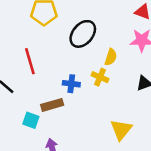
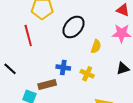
red line: (30, 61) -> (28, 35), moved
yellow cross: (100, 77) -> (87, 74), moved

